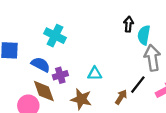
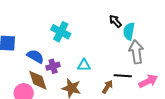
black arrow: (129, 24) -> (115, 21), turned -48
cyan cross: (55, 36) -> (61, 32), moved
black line: (138, 85) -> (123, 76), turned 54

